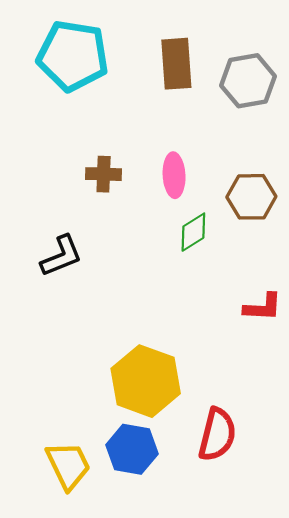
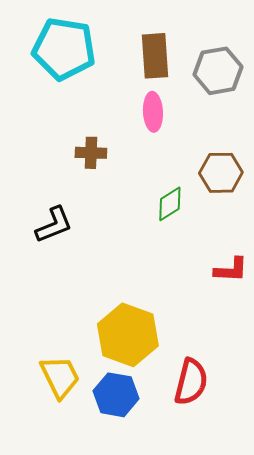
pink ellipse: (174, 175) -> (153, 112), moved
yellow trapezoid: (68, 465) -> (60, 377), moved

